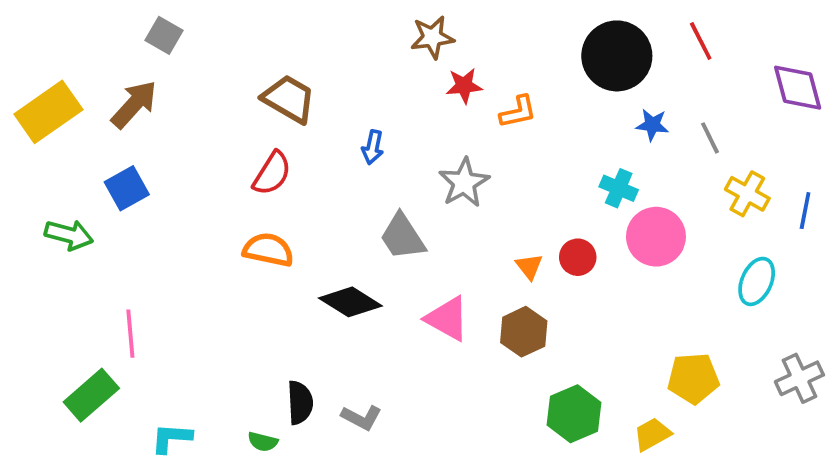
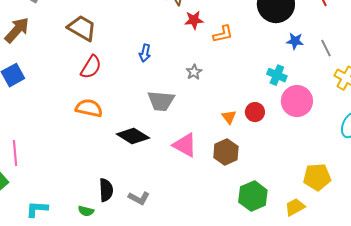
brown trapezoid: (289, 99) -> (82, 28), moved
gray star: (464, 183) -> (194, 72), size x0.6
gray trapezoid: (403, 237) -> (161, 101), turned -52

